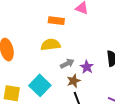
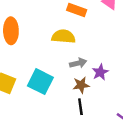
cyan square: (40, 85) -> (40, 82), turned -30

